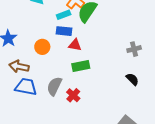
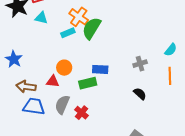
blue rectangle: (64, 31) -> (100, 69), moved
red triangle: (75, 45) -> (53, 81), moved
orange circle: (42, 47) -> (64, 68), moved

